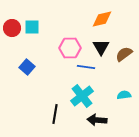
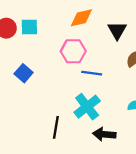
orange diamond: (102, 19) -> (81, 18), moved
black triangle: (101, 47) -> (117, 30), moved

